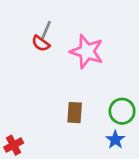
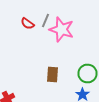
gray line: (46, 30) -> (46, 20), moved

